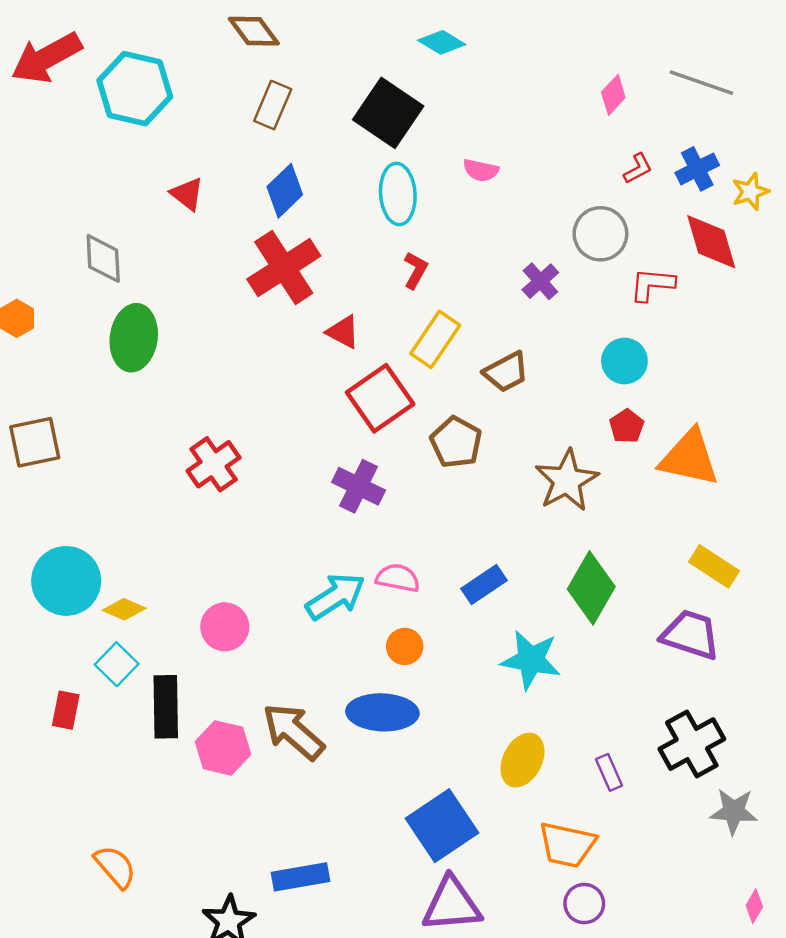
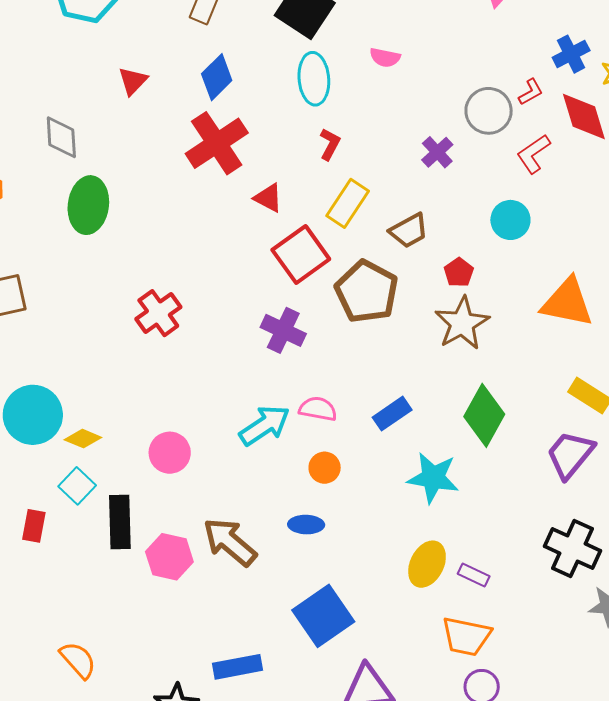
red L-shape: (638, 169) -> (531, 92), moved
red triangle: (187, 194) -> (133, 81), turned 36
red L-shape: (652, 284) -> (534, 154), turned -39
red pentagon: (627, 426) -> (459, 272), moved
brown pentagon: (456, 442) -> (367, 292), size x1.4
purple trapezoid: (691, 635) -> (570, 454), turned -68
blue ellipse: (382, 712) -> (306, 525), size x0.6
black cross: (692, 744) -> (572, 548), turned -36
purple rectangle: (609, 772) -> (474, 575), moved, turned -40
blue square: (442, 826) -> (323, 616), moved

